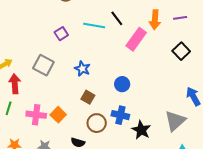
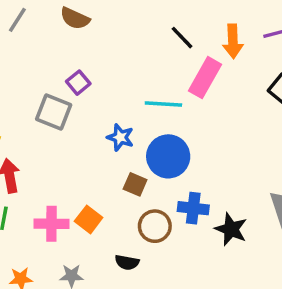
black line: (117, 18) -> (182, 38), moved
cyan line: (94, 25) -> (163, 104), moved
gray square: (43, 65) -> (54, 112), moved
blue circle: (122, 84) -> (168, 156), moved, size x1.6

